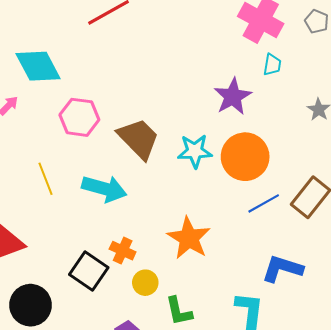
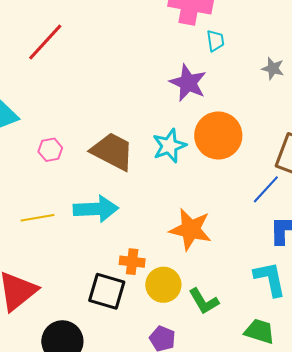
pink hexagon: (79, 117) -> (50, 150), size x0.6
yellow line: (46, 179) -> (37, 218), turned -60
blue line: (264, 203) -> (266, 189), moved
yellow circle: (145, 283) -> (163, 285), size x1.4

